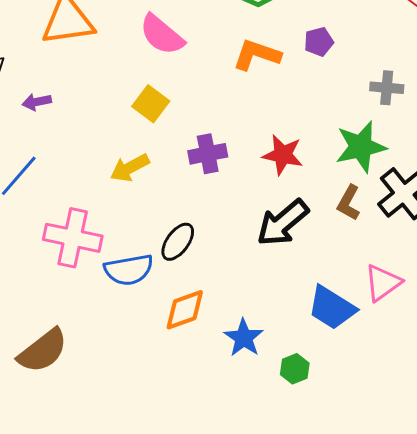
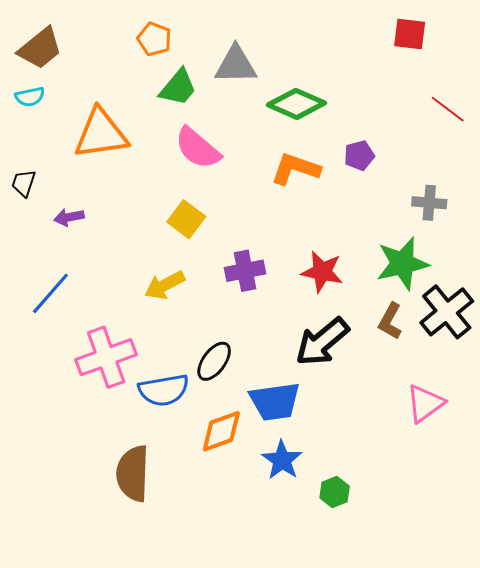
pink cross: (73, 238) -> (106, 357), turned -32
blue trapezoid: (332, 308) -> (275, 401), moved, turned -40
brown semicircle: (43, 351) -> (133, 473), moved, turned 130

